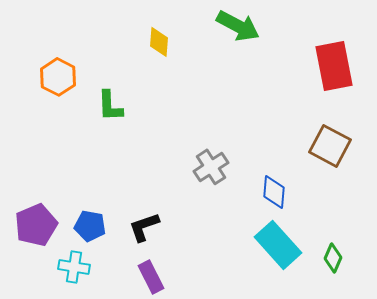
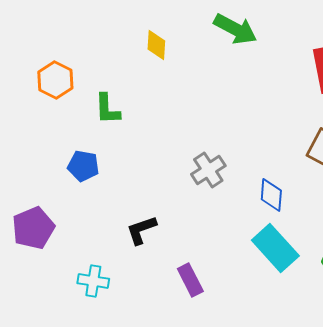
blue pentagon: (90, 226) -> (83, 166), moved
cyan cross: (74, 267) -> (93, 281), moved
purple rectangle: (151, 277) -> (190, 280), moved

